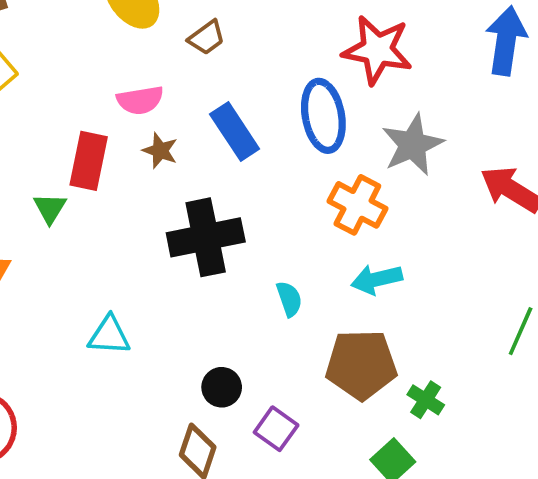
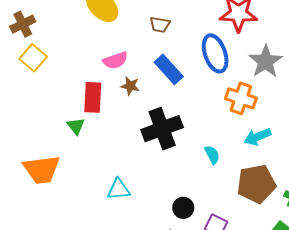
brown trapezoid: (207, 38) -> (160, 25), moved, turned 55

